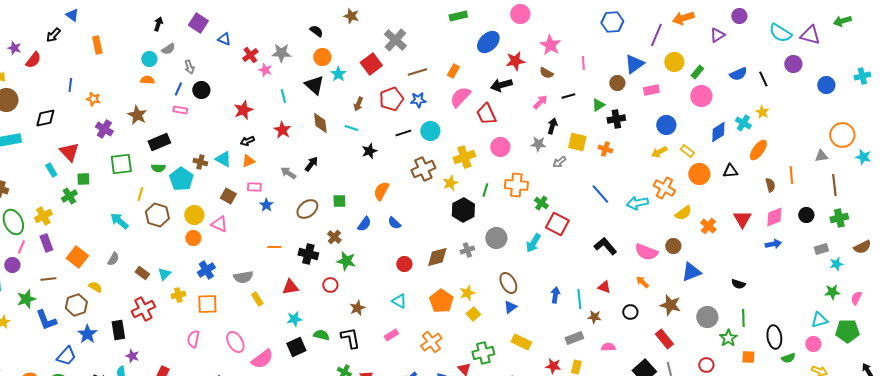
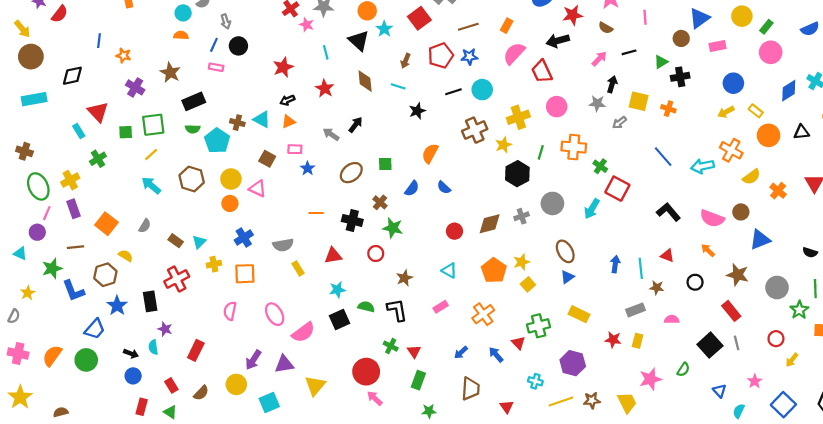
green square: (83, 179) -> (126, 132), moved
yellow line: (140, 194) -> (151, 155), moved, turned 32

